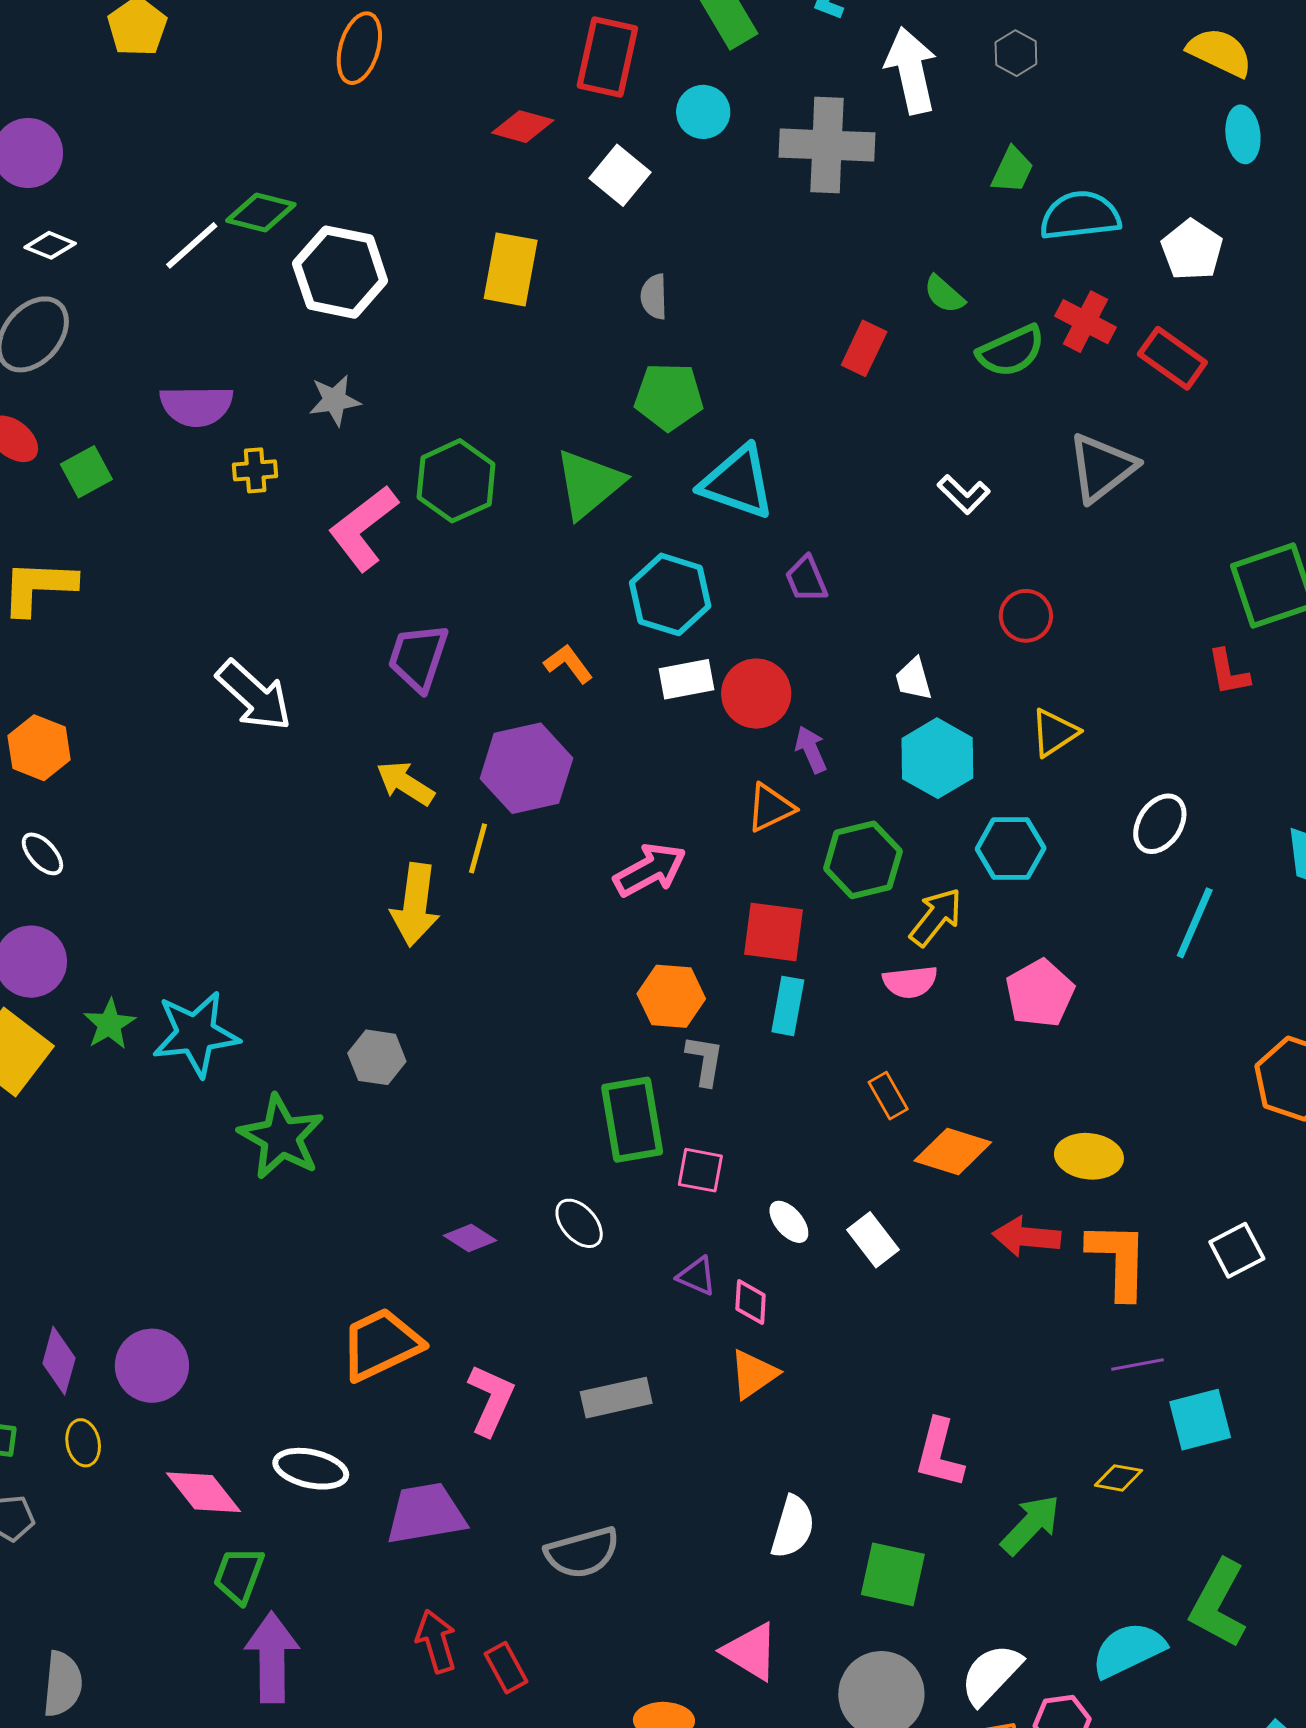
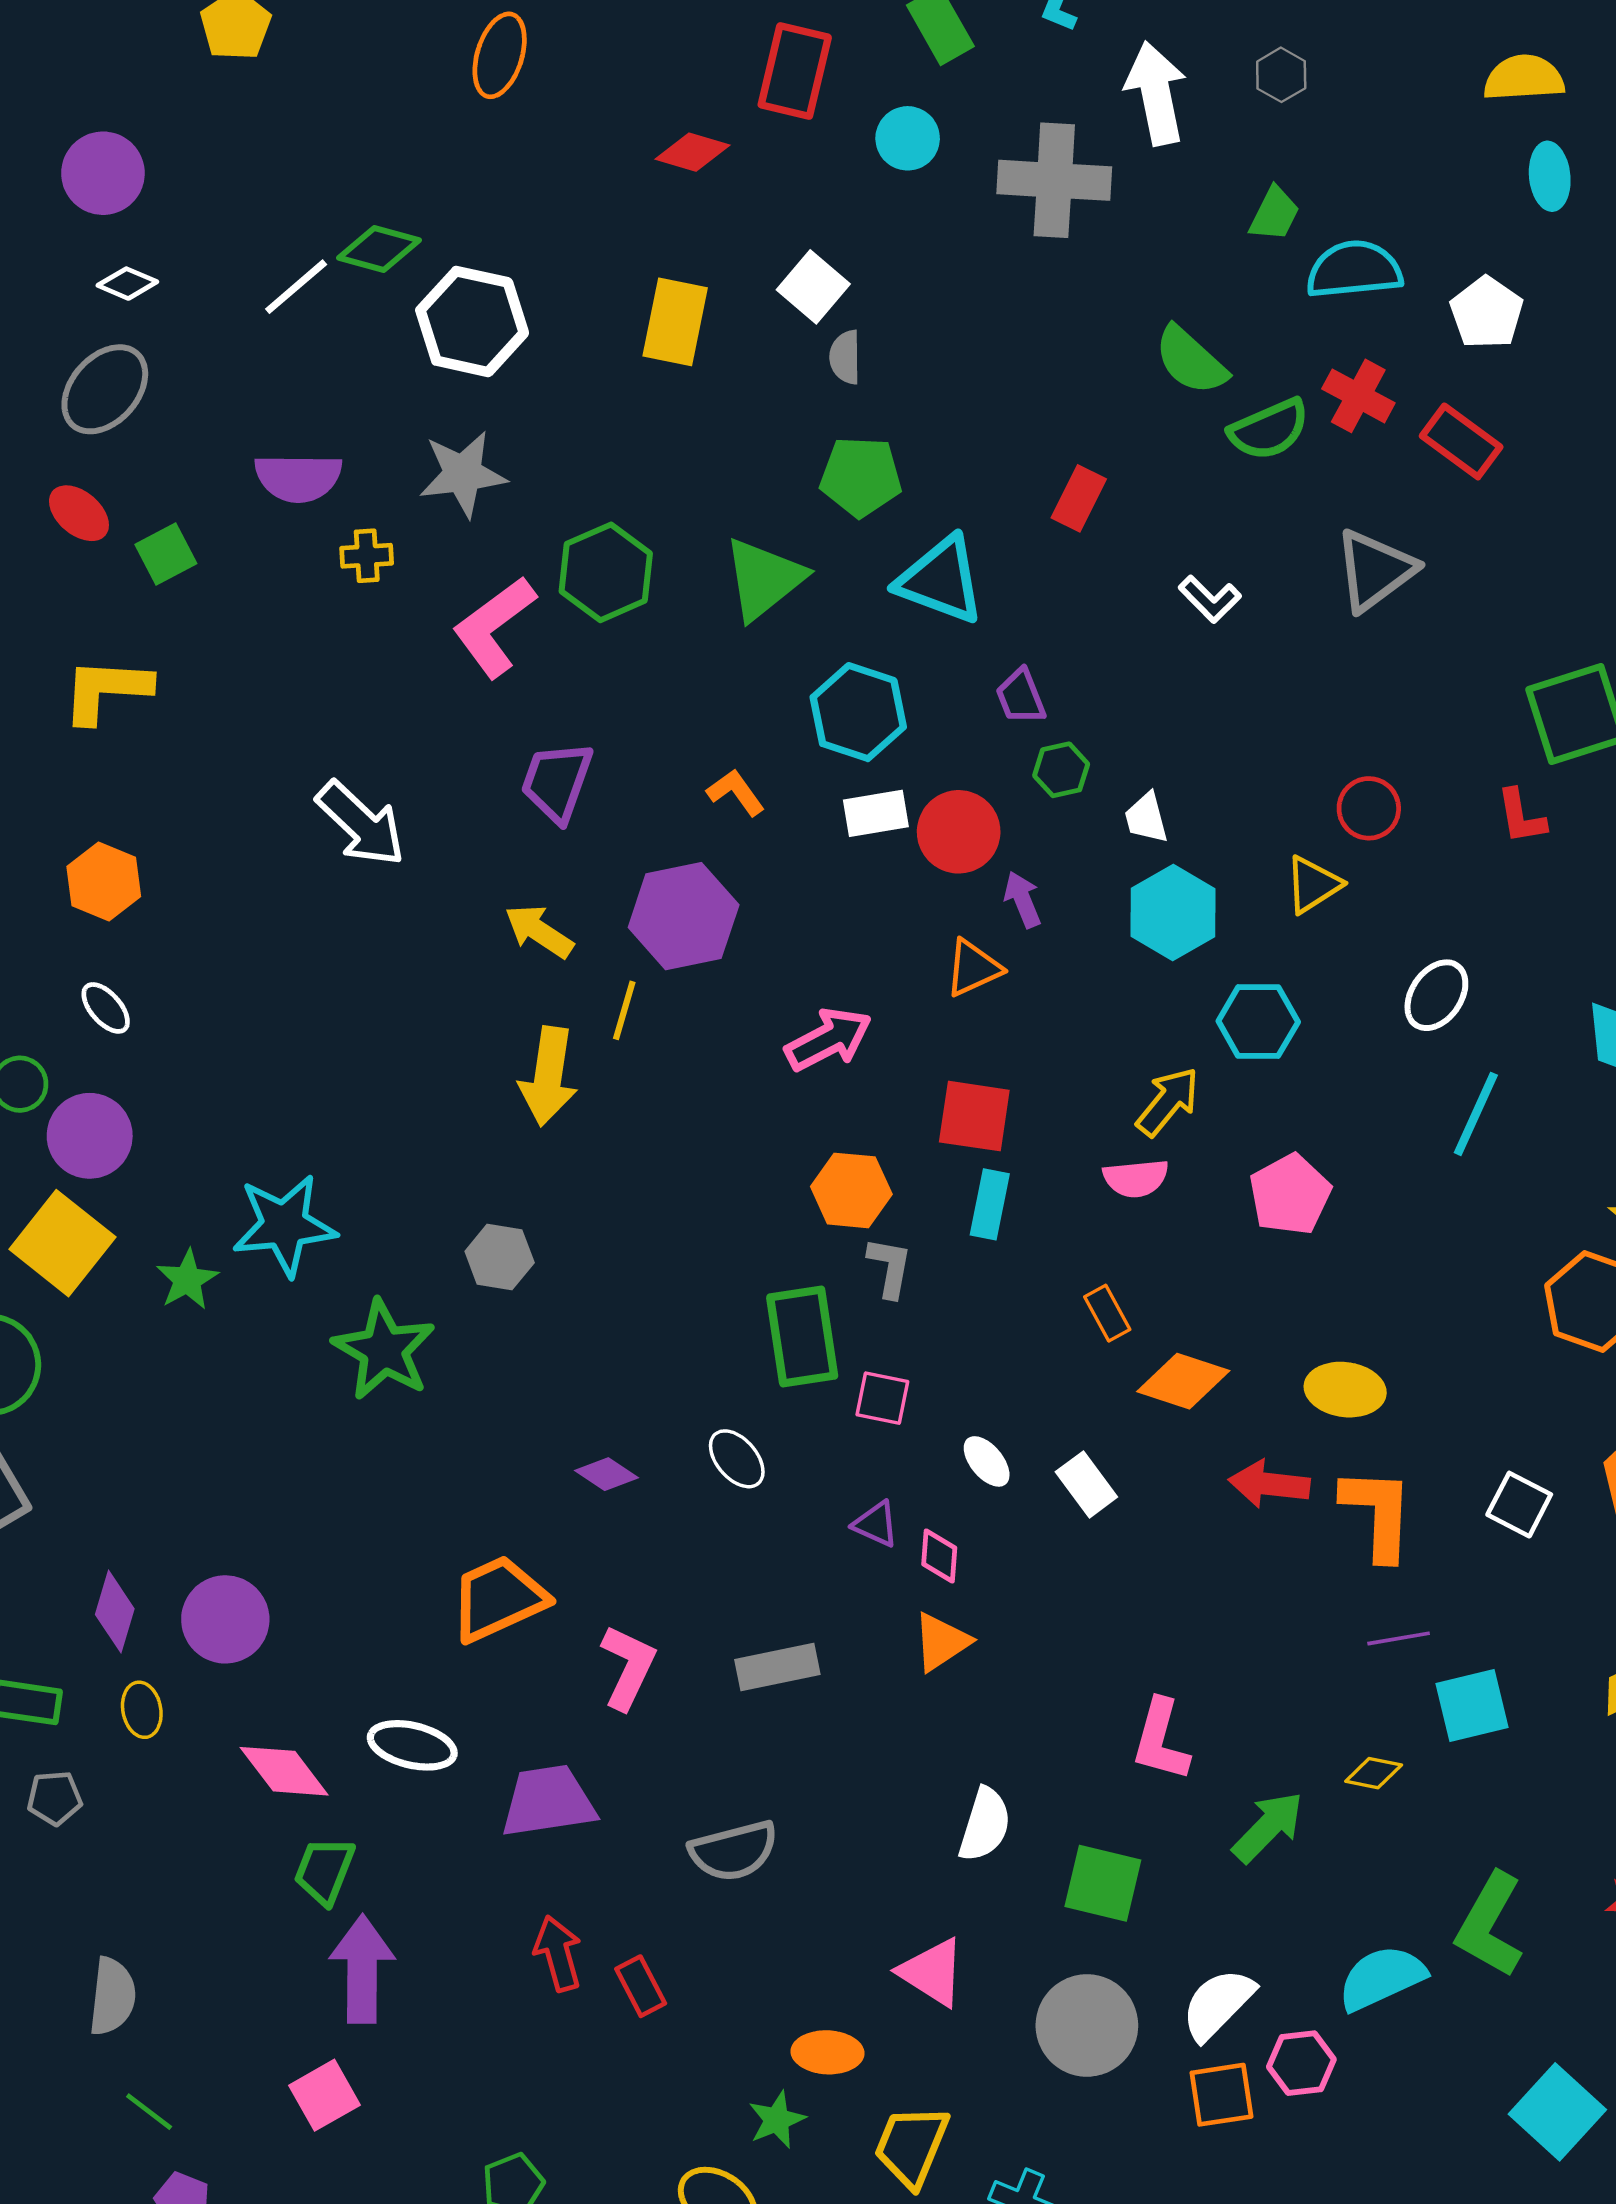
yellow semicircle: (1220, 52) -> (1524, 78), turned -30
white square: (620, 175) -> (813, 287), moved
green semicircle: (944, 294) -> (1191, 360), size x1.5
red rectangle: (864, 348) -> (1079, 498), moved
gray star: (335, 400) -> (463, 474), size x1.4
red circle: (1026, 616) -> (1369, 808), moved
green hexagon: (863, 860) -> (1061, 770), moved, size x0.6
green star: (109, 1024) -> (187, 1280), moved
white square: (1237, 1250) -> (1519, 1505), turned -36

